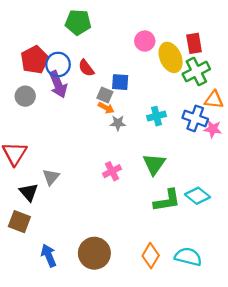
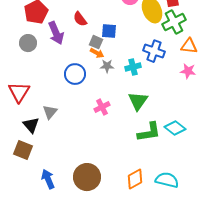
blue circle: (58, 64) -> (75, 74), moved
cyan cross: (157, 116) -> (133, 67), moved
blue cross: (195, 118) -> (154, 51), moved
orange diamond: (151, 256) -> (135, 179), turned 30

